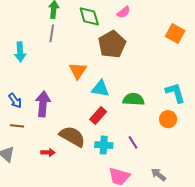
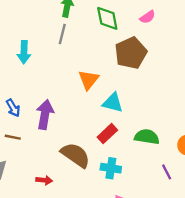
green semicircle: (134, 99) -> (147, 137), moved
purple line: (133, 142) -> (167, 172), moved
red arrow: (48, 152) -> (44, 180), moved

